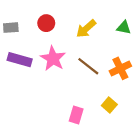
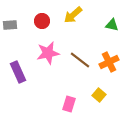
yellow arrow: (86, 29) -> (73, 15), moved
pink star: (53, 59) -> (48, 53), turned 30
purple rectangle: (20, 60) -> (18, 72), moved, turned 50

